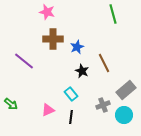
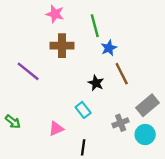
green line: (113, 14) -> (95, 26), moved
blue star: (77, 47) -> (109, 48), moved
black line: (71, 117) -> (83, 147), moved

